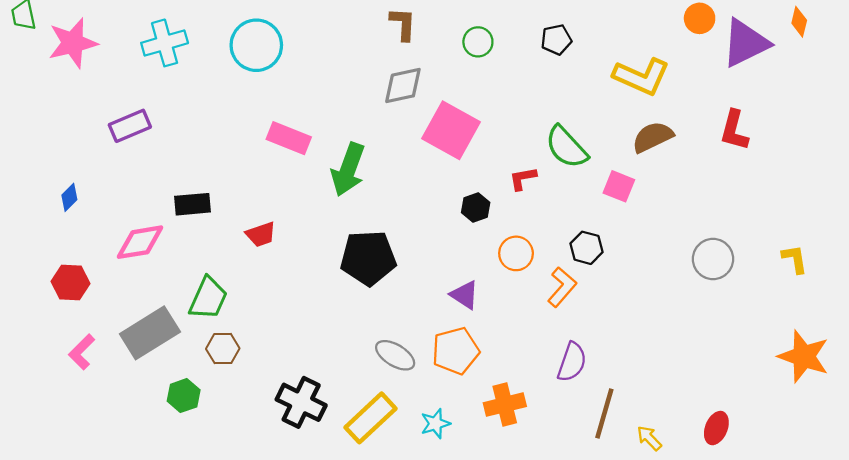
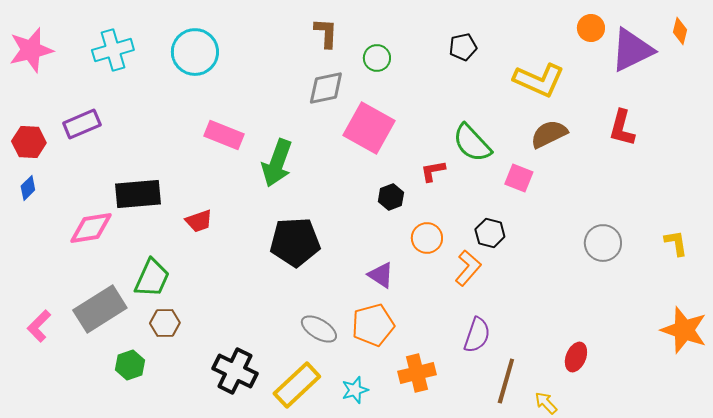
green circle: (478, 42) -> (377, 58), moved
black rectangle: (193, 204) -> (138, 194), size x1.4
red hexagon: (71, 283) -> (29, 142), moved
red ellipse: (716, 428) -> (576, 357), moved

